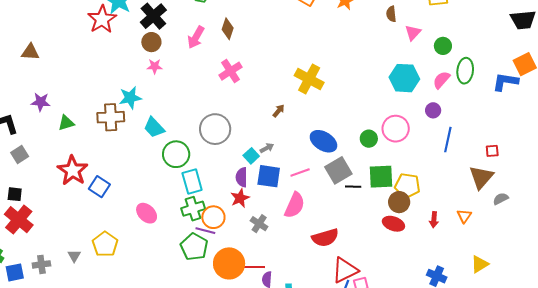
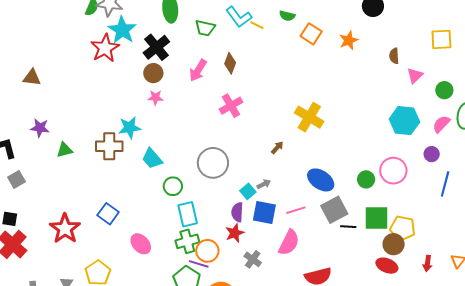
green circle: (176, 154) -> (173, 186), size x0.7
red star: (73, 170) -> (65, 229), moved
blue square: (99, 187) -> (108, 214), moved

